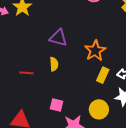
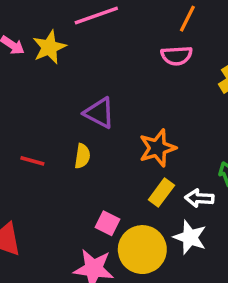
pink square: (57, 105) -> (108, 223), moved
yellow circle: (99, 109) -> (142, 250), size x1.4

